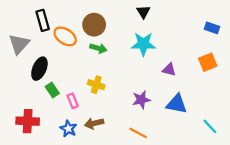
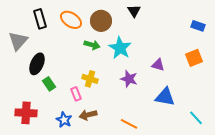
brown circle: (94, 25) -> (101, 21), moved
orange ellipse: (65, 36) -> (71, 20), moved
cyan star: (143, 44) -> (120, 48), moved, turned 30
purple star: (141, 100) -> (129, 79), moved, turned 30
pink rectangle: (73, 101) -> (76, 94), moved

